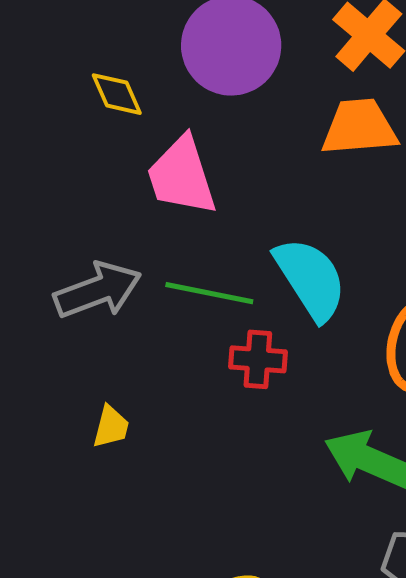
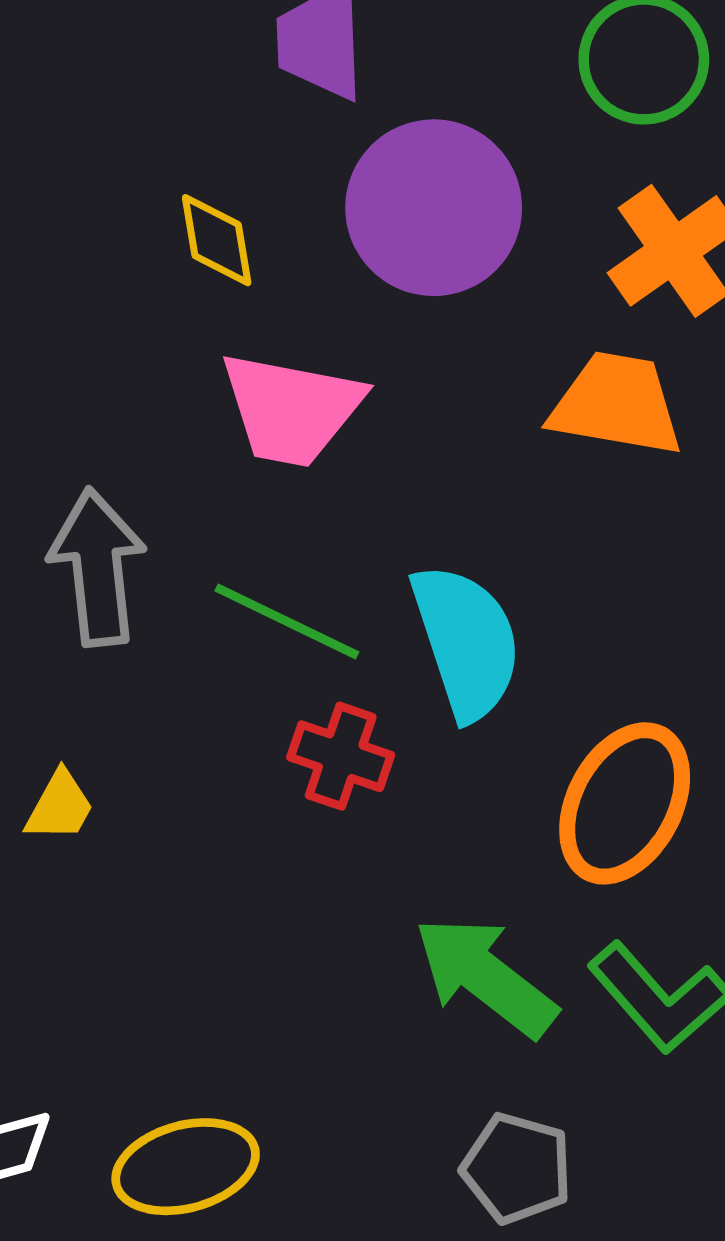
pink trapezoid: (182, 176) -> (291, 409), turned -76
gray arrow: (98, 290) -> (97, 567), turned -90

